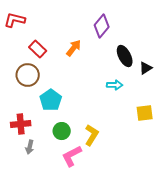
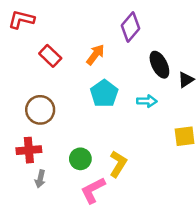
brown circle: (28, 75) -> (40, 110), moved
cyan pentagon: (51, 100) -> (104, 94), moved

